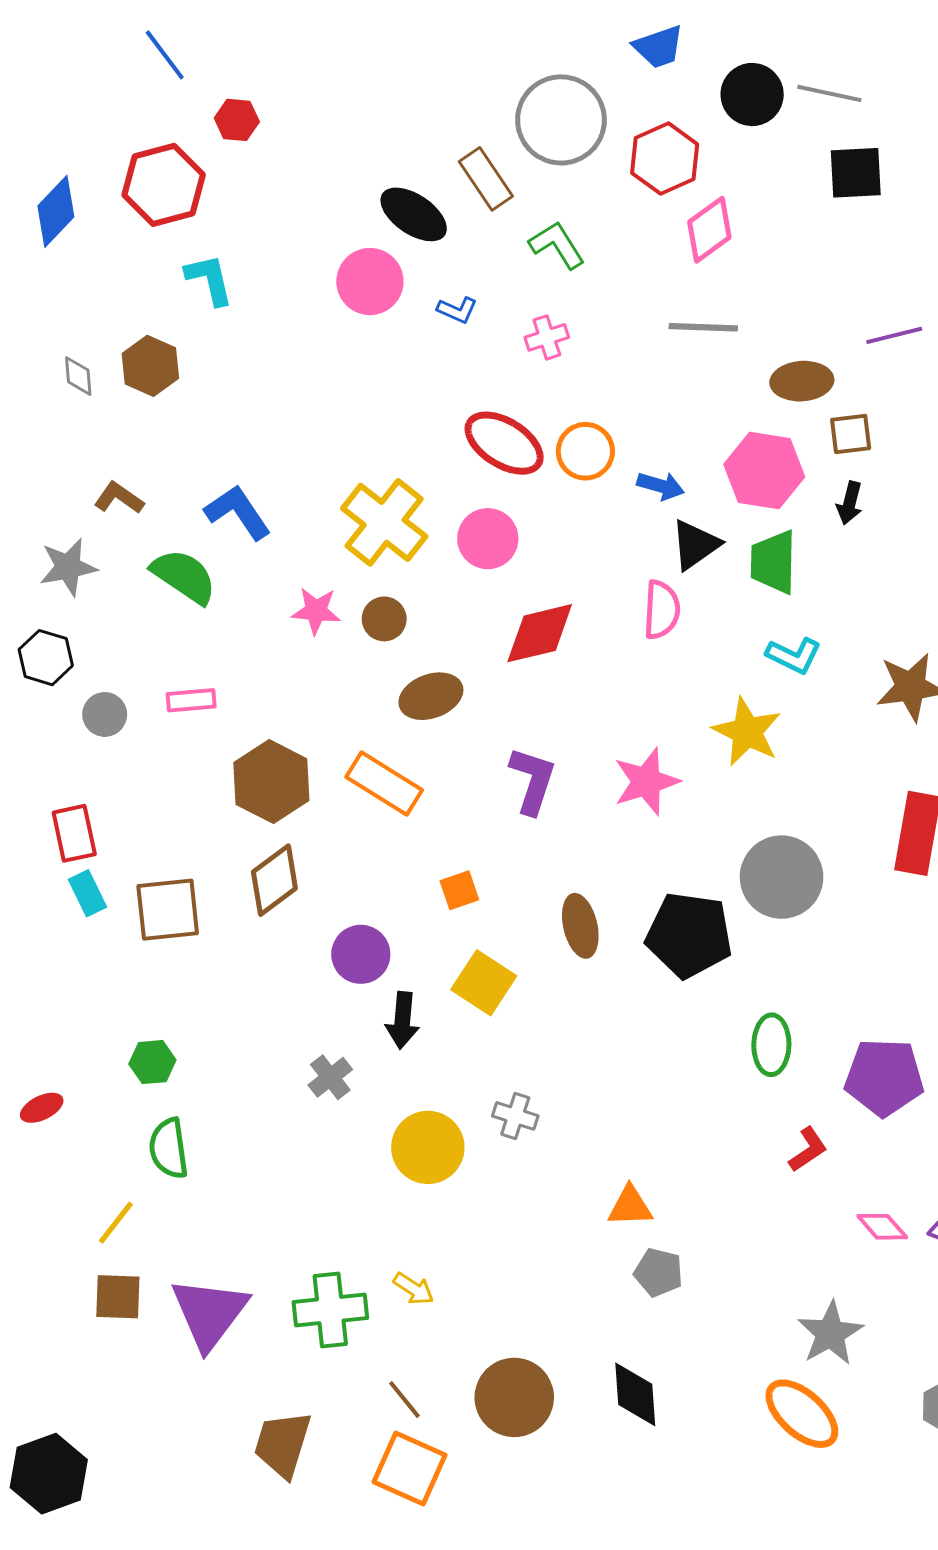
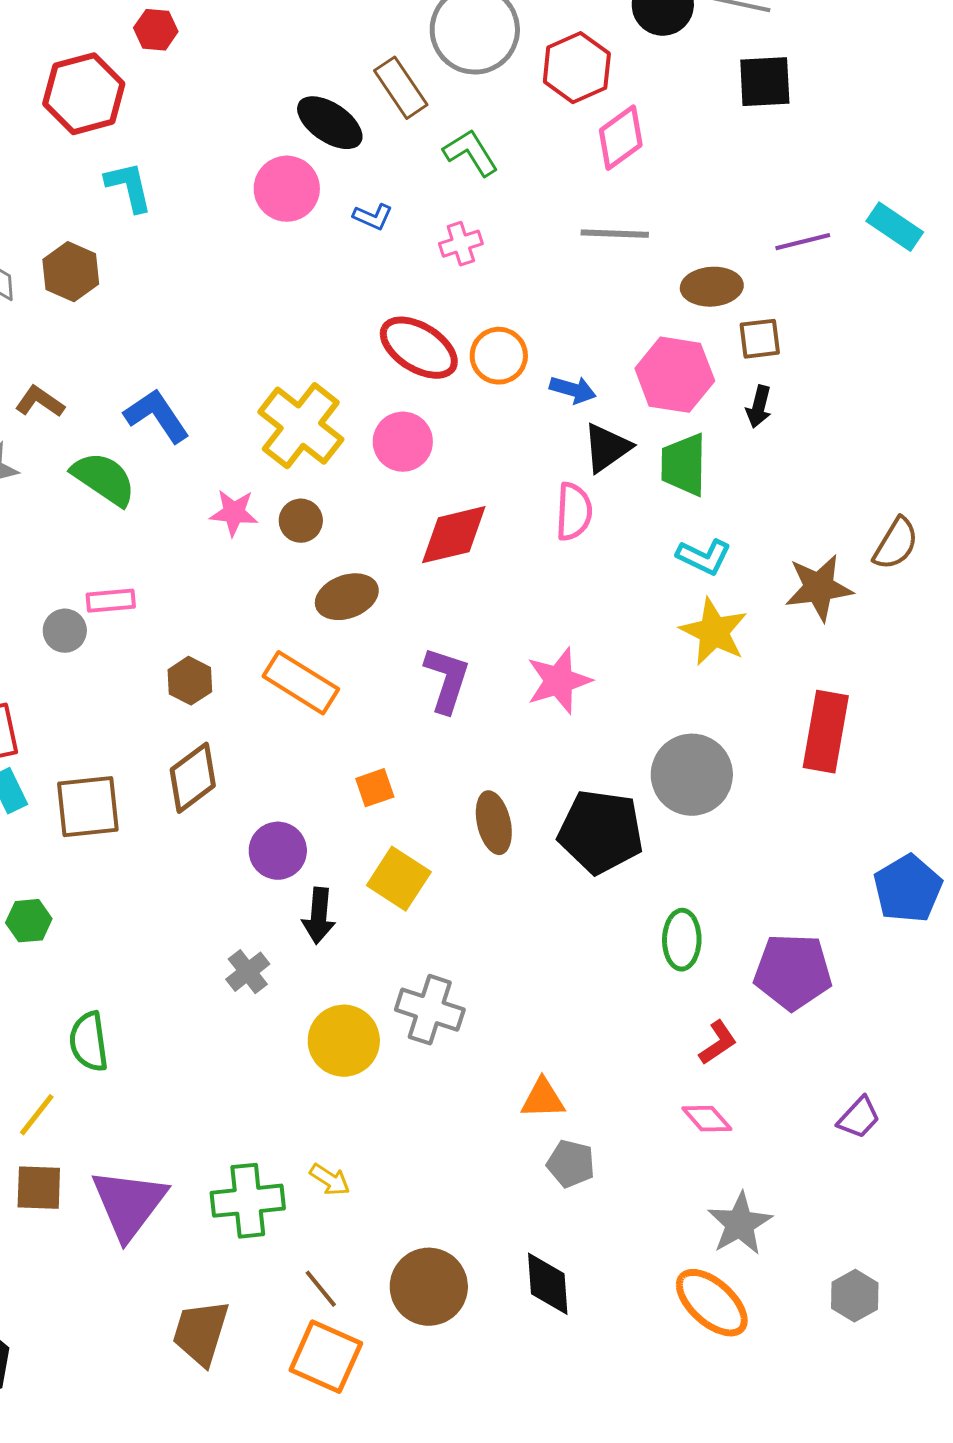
gray circle: (105, 714) -> (65, 631), moved
yellow star: (747, 732) -> (714, 632), moved
brown hexagon: (271, 782) -> (190, 681), size x0.6
green hexagon: (152, 1062) -> (29, 921), moved
gray cross: (515, 1116) -> (430, 1010), size x1.5
pink diamond: (882, 1227) -> (707, 1119), moved

